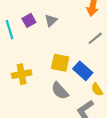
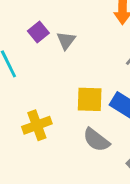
purple square: (29, 20) -> (38, 32), moved

